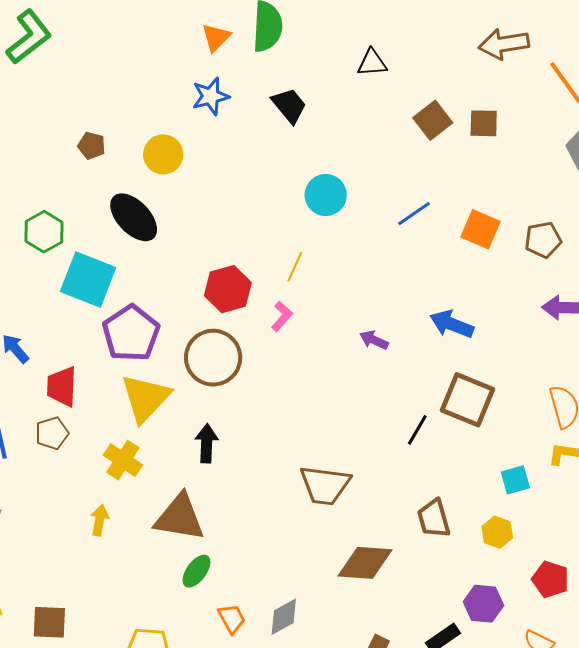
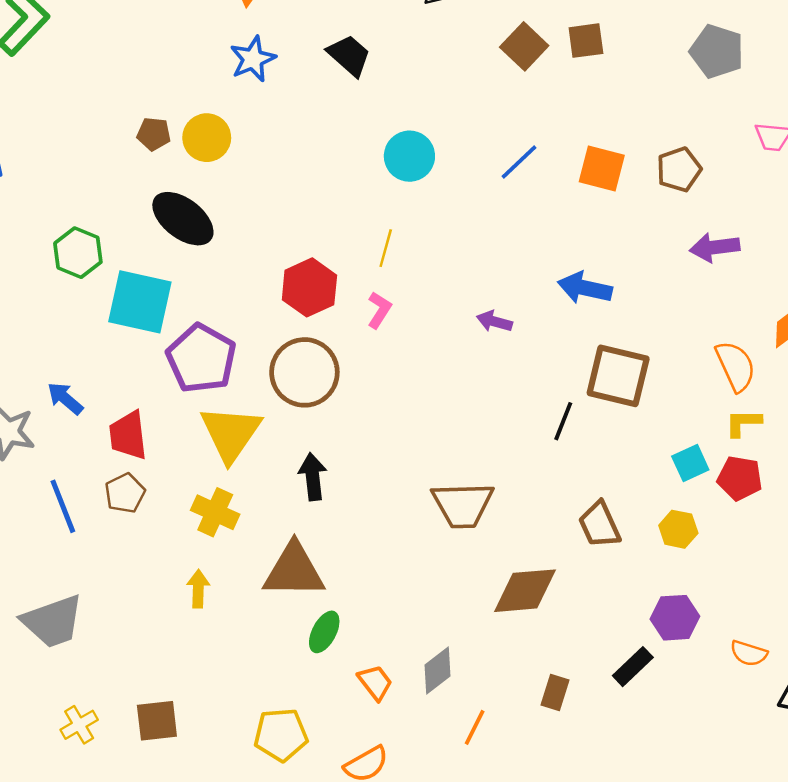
brown pentagon: (91, 146) -> (154, 134), moved
red pentagon: (550, 579) -> (740, 478), moved

